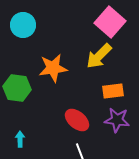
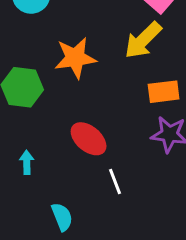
red ellipse: (77, 120) -> (89, 139), moved

